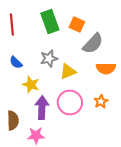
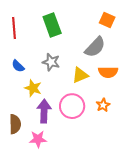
orange square: (77, 24) -> (107, 20), moved
gray star: (49, 58) -> (51, 62), turned 30
yellow triangle: (68, 72) -> (80, 75), moved

